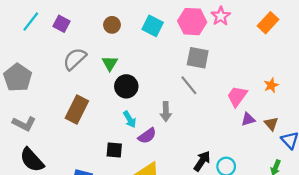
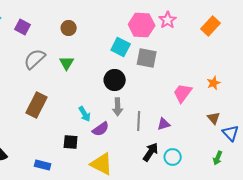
cyan square: (153, 26) -> (121, 47), moved
gray line: (189, 85) -> (139, 121), moved, turned 42
black circle: (126, 86) -> (115, 80), moved
purple triangle: (248, 119) -> (164, 124), moved

